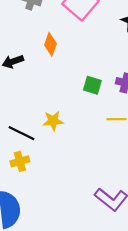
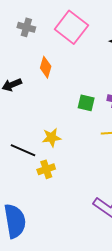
yellow cross: (20, 161) -> (46, 169), moved

